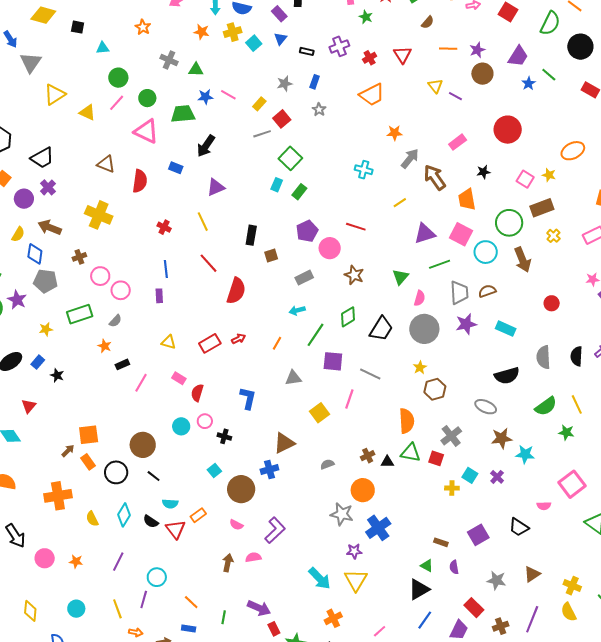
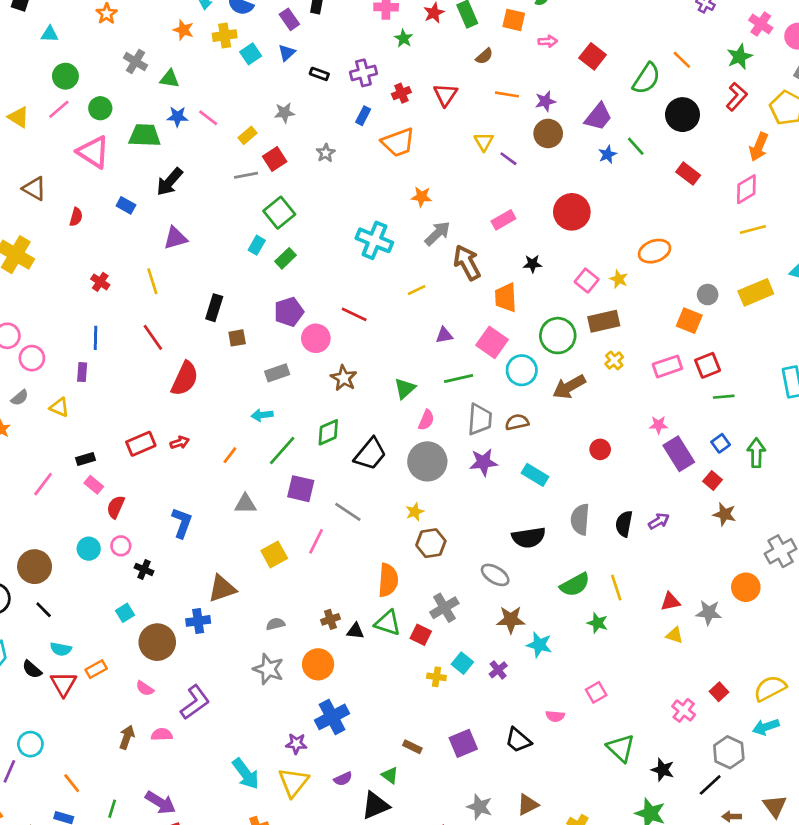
blue rectangle: (315, 82) -> (363, 116), moved
cyan cross: (364, 170) -> (374, 240), size x1.5
red semicircle: (140, 181) -> (76, 217), size x0.6
purple triangle: (425, 233) -> (444, 335), size x0.6
brown arrow: (522, 260) -> (569, 387), turned 75
yellow triangle: (169, 342) -> (59, 407), moved
black rectangle: (122, 364) -> (85, 459), moved
pink square: (572, 484) -> (596, 692), size x0.6
gray star: (342, 514) -> (268, 669), moved
purple semicircle: (454, 567) -> (343, 779), moved, turned -112

